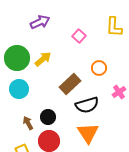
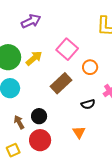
pink square: (79, 36) -> (67, 49), moved, size x1.5
black semicircle: (87, 105) -> (88, 104), moved, size x0.6
orange triangle: (88, 133) -> (79, 132), size x0.6

